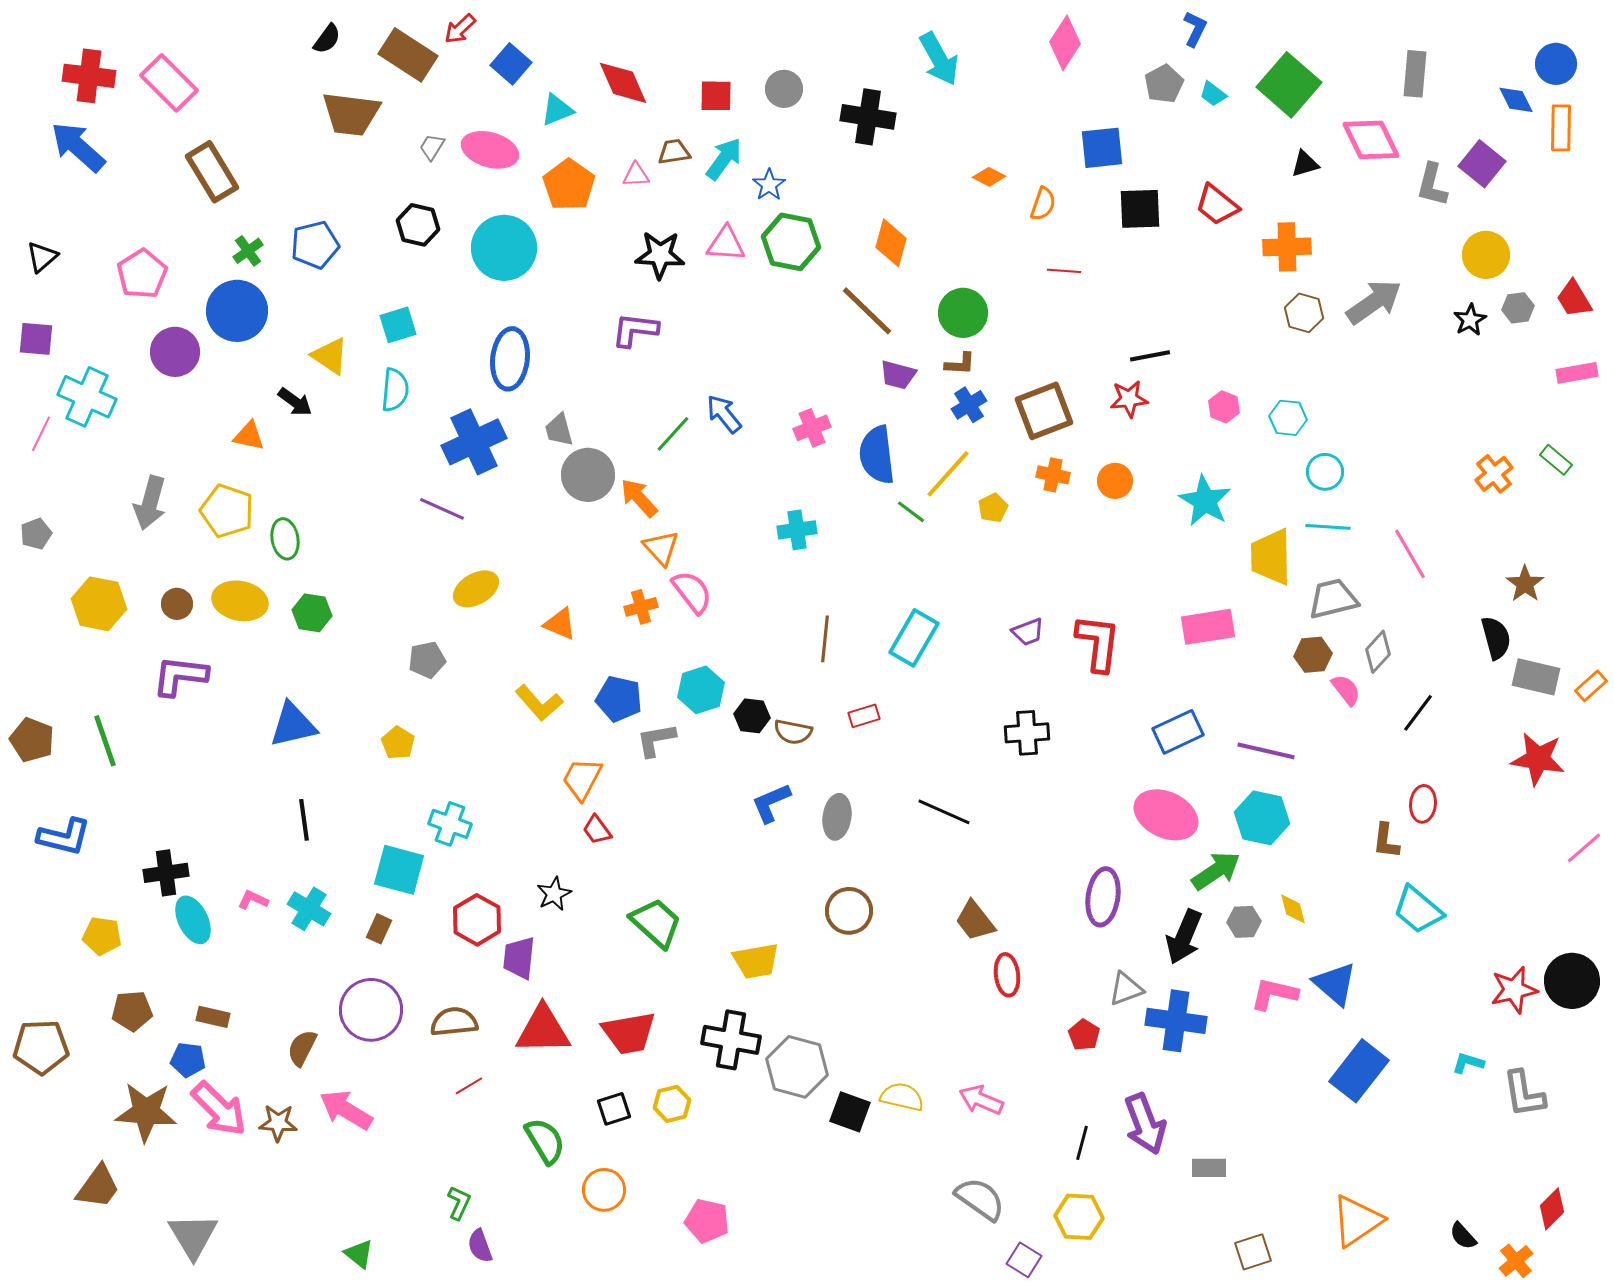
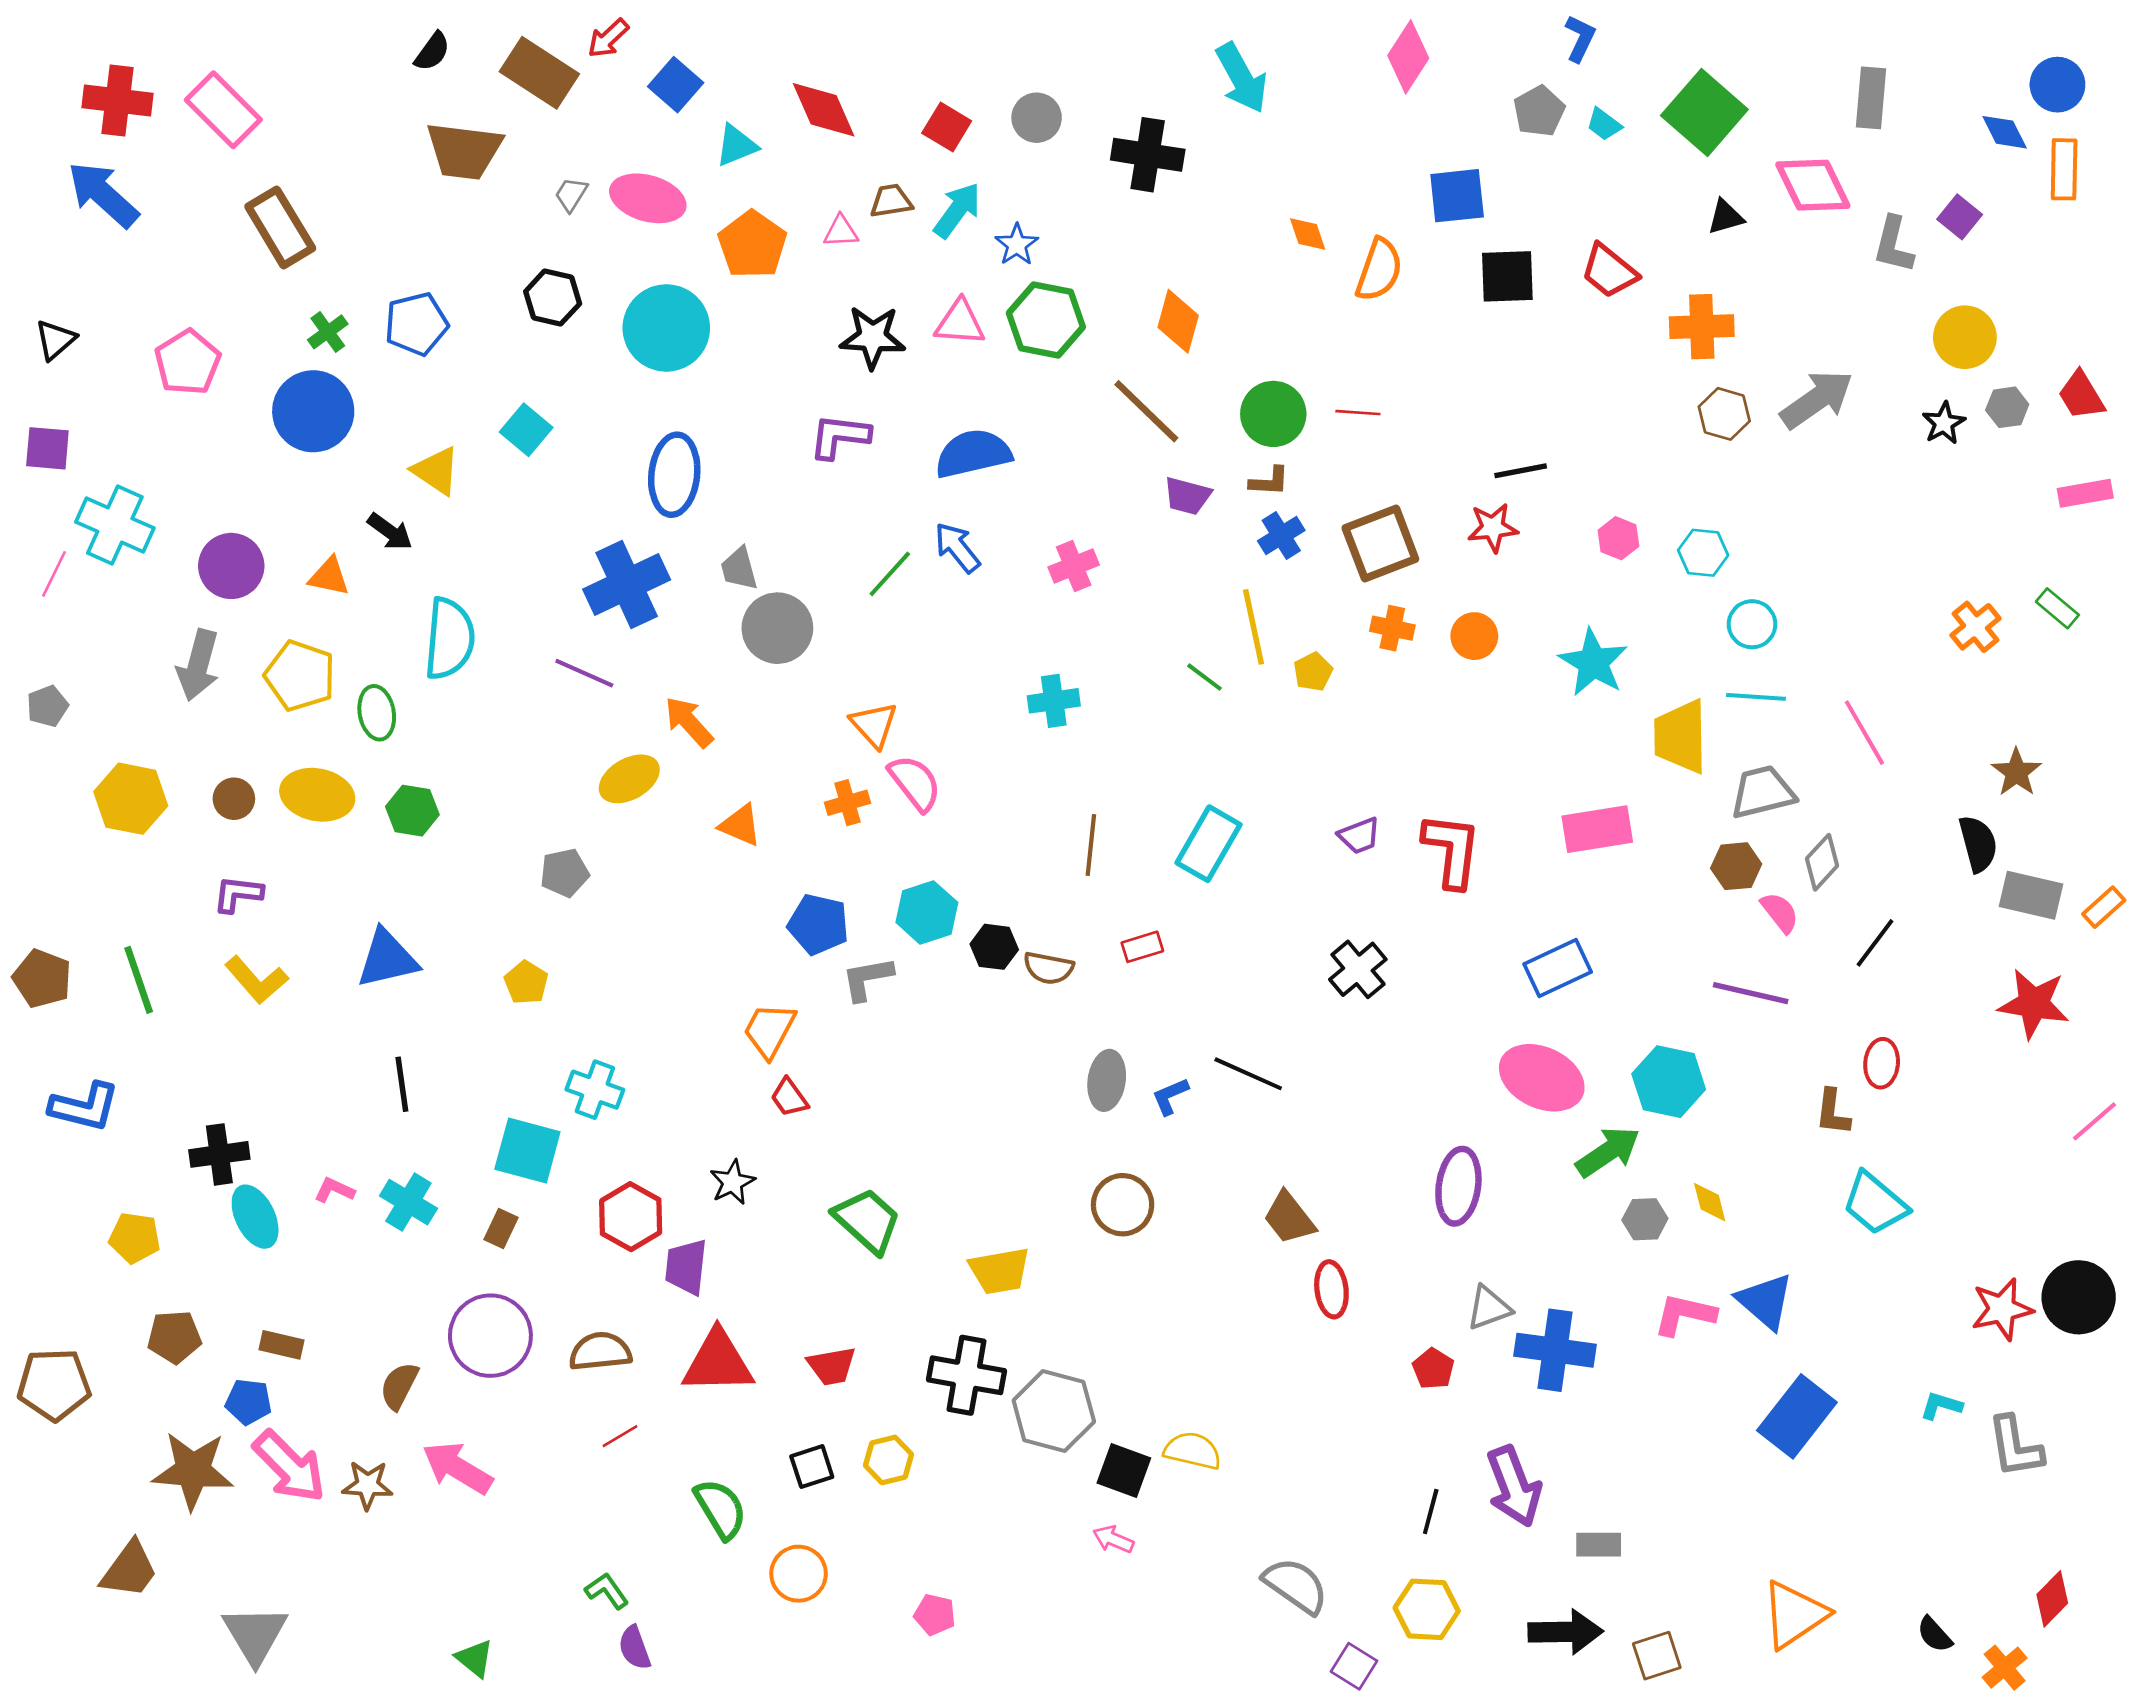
red square: (716, 96) -> (947, 127), turned 30
purple square: (1482, 164) -> (1960, 217), size x0.7
orange diamond: (989, 177) -> (1308, 234), turned 44
orange semicircle: (1043, 204) -> (1379, 270), size x1.4
red line: (1064, 271) -> (1358, 413), moved
cyan square: (398, 325) -> (526, 430), turned -33
purple circle: (175, 352) -> (231, 566), moved
cyan semicircle: (395, 390) -> (449, 639), moved, size x1.4
blue semicircle: (877, 455) -> (973, 454), moved, turned 84
yellow line: (948, 474) -> (1253, 627), turned -54
orange arrow: (639, 498) -> (689, 722), moved
purple L-shape: (180, 676) -> (238, 894), size x0.7
yellow L-shape: (539, 703) -> (256, 980), moved
black cross: (1027, 733) -> (1358, 969), turned -36
purple line: (1266, 751) -> (1751, 993), moved
blue L-shape: (771, 803) -> (1170, 1096), moved, size x0.7
black arrow: (1184, 937) -> (1566, 1632), moved, turned -114
red trapezoid: (629, 1033) -> (832, 1366), size x0.7
pink arrow: (981, 1100) -> (1113, 1539), moved, size x0.7
green L-shape: (459, 1203) -> (607, 1591), turned -60
pink pentagon: (707, 1221) -> (935, 1615), size x0.7

